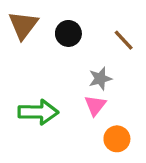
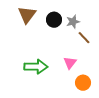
brown line: (124, 40) -> (84, 38), moved
gray star: (100, 79) -> (73, 22), moved

